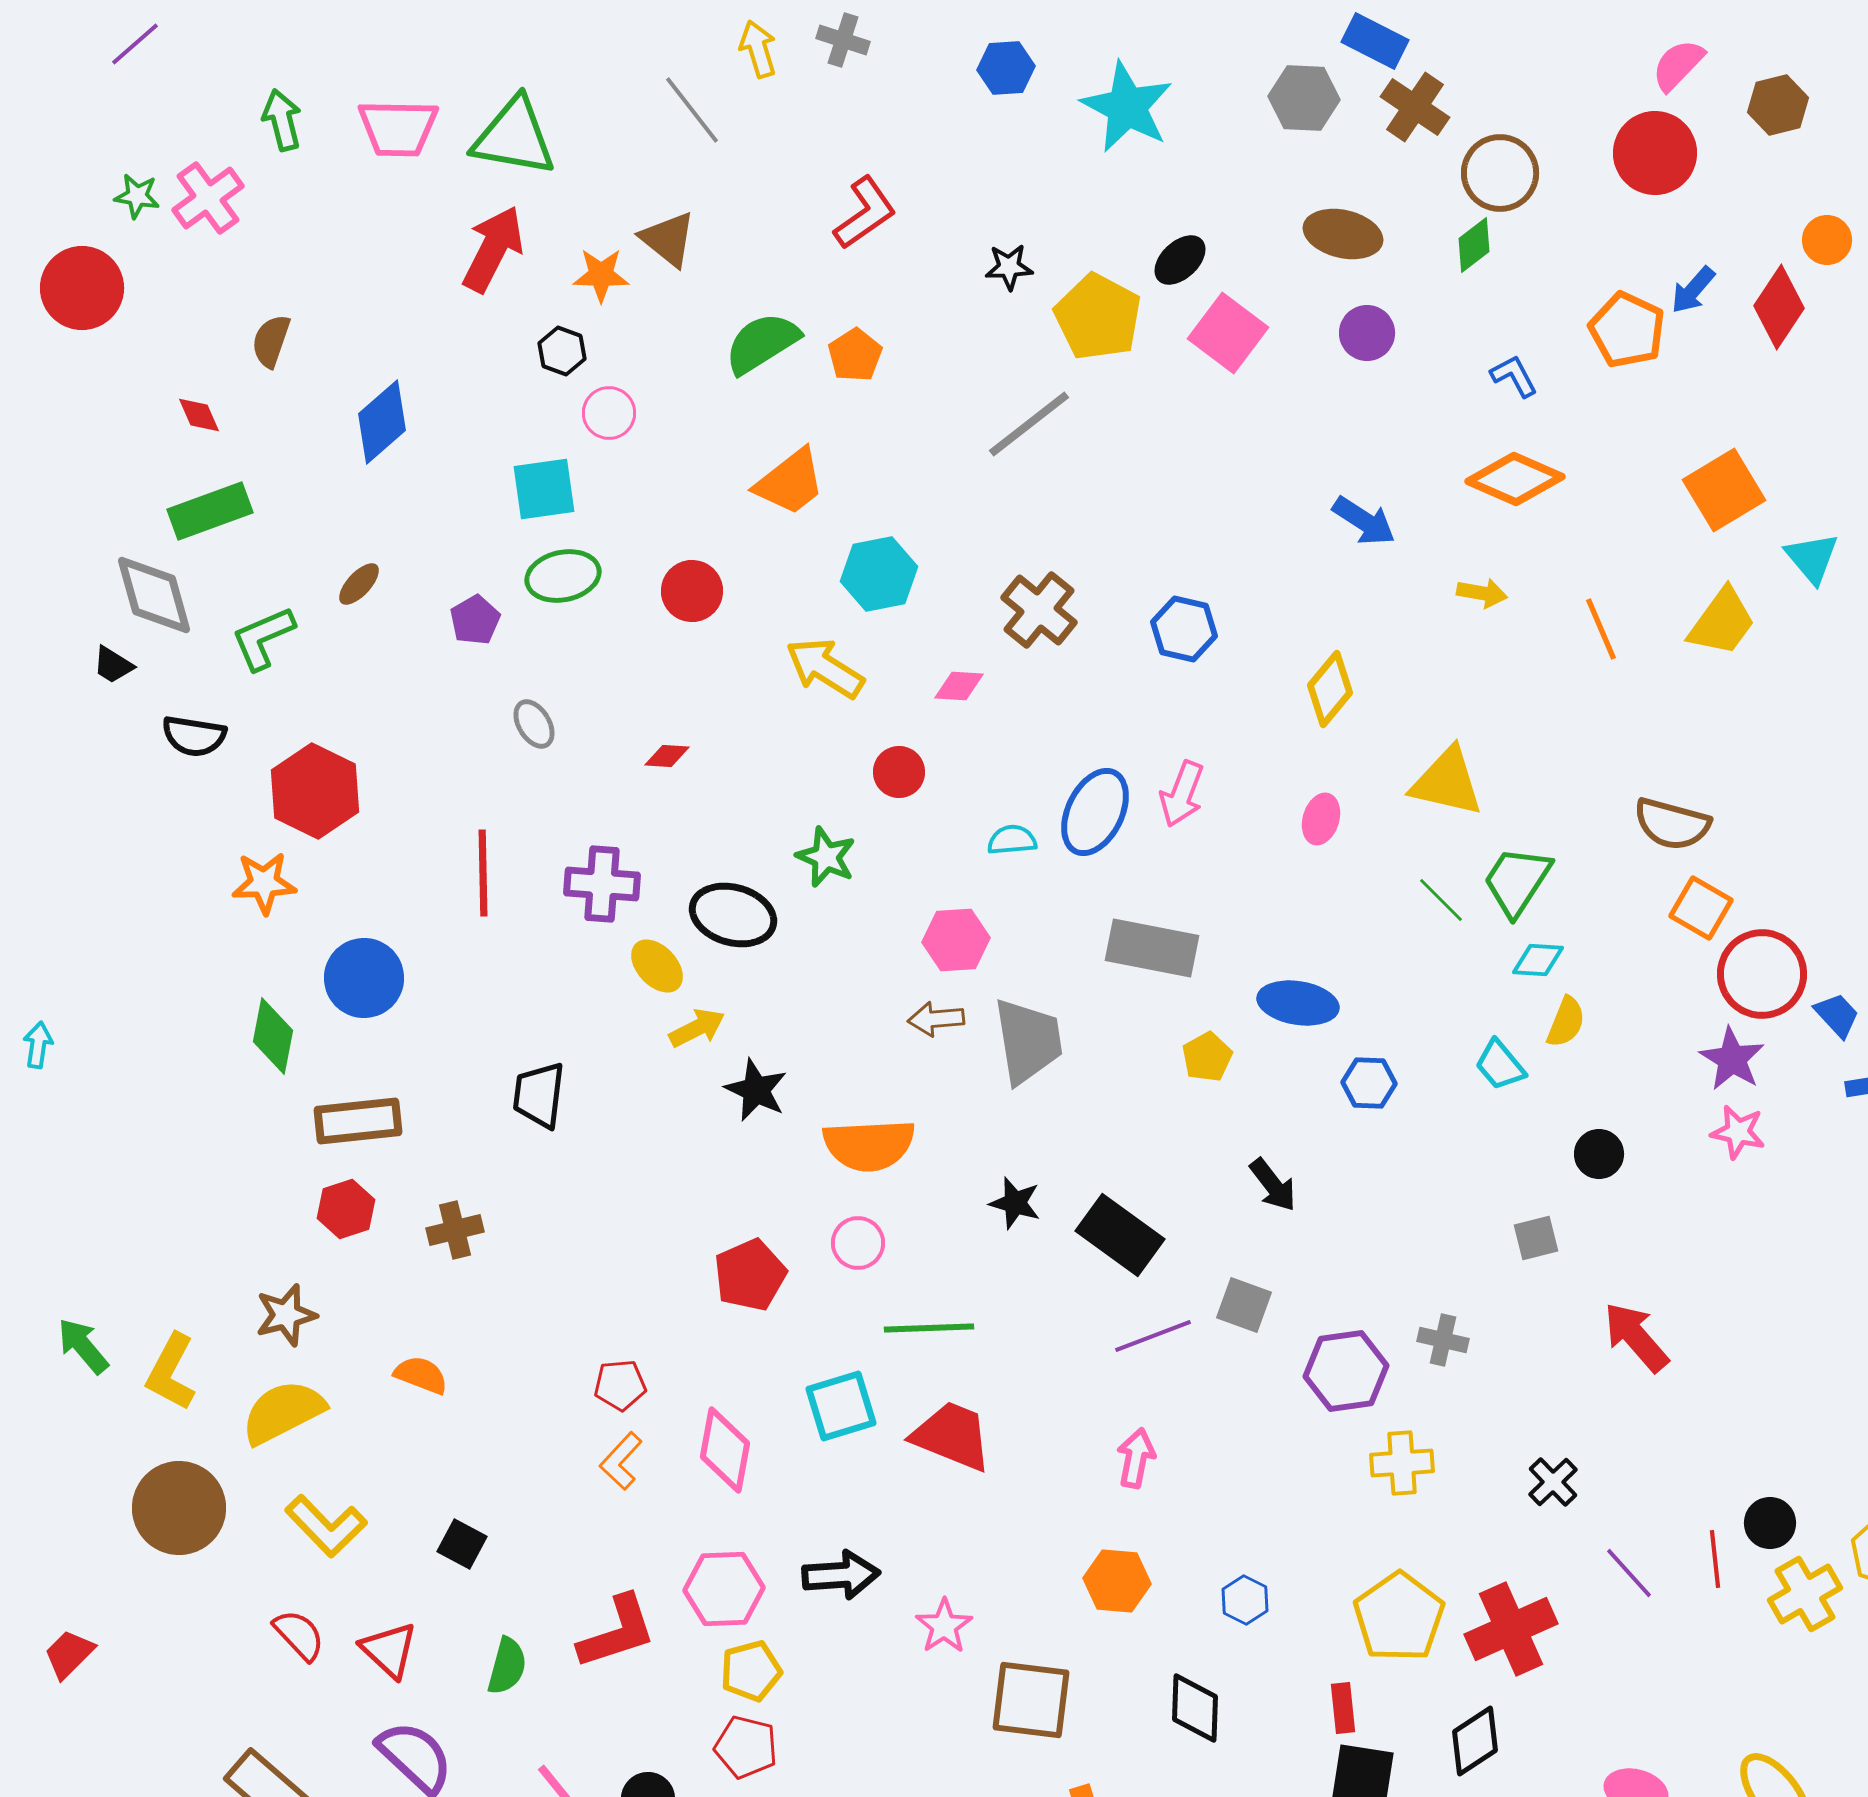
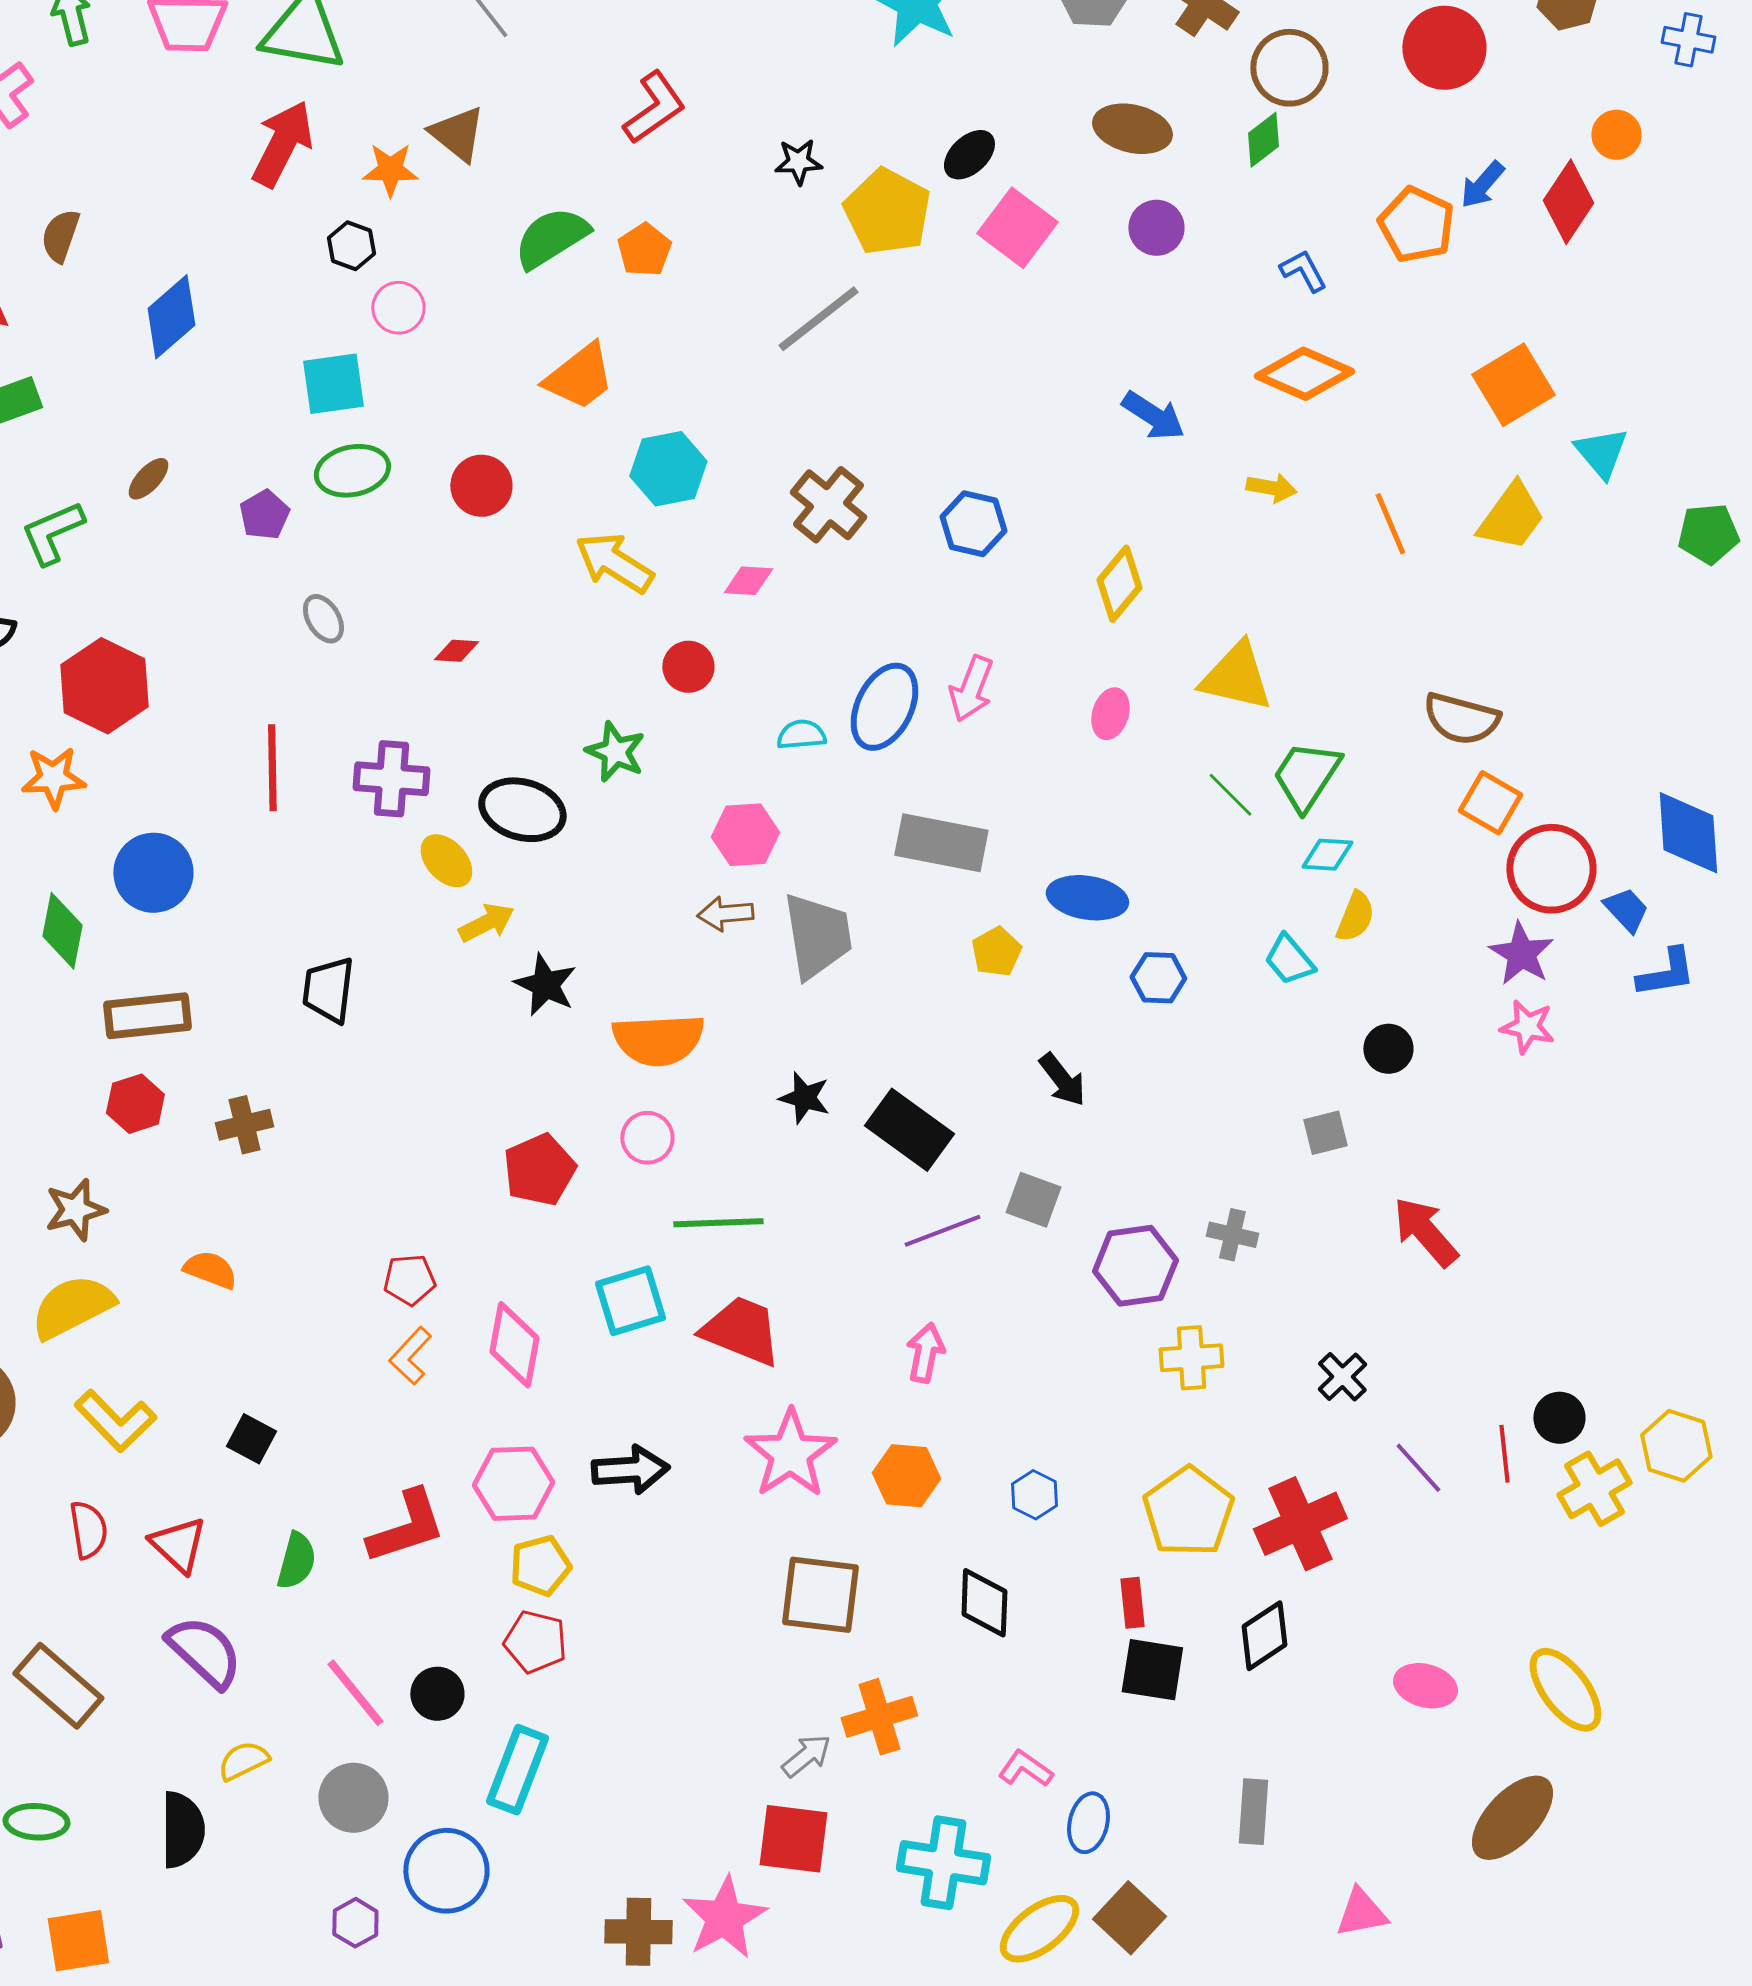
pink star: (944, 1626) -> (790, 1454), moved, size x1.6
red semicircle: (299, 1635) -> (88, 1530), turned 34

